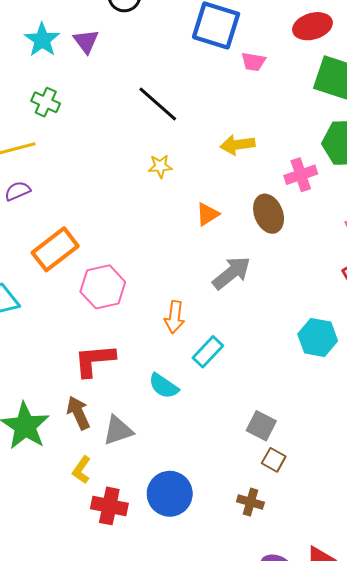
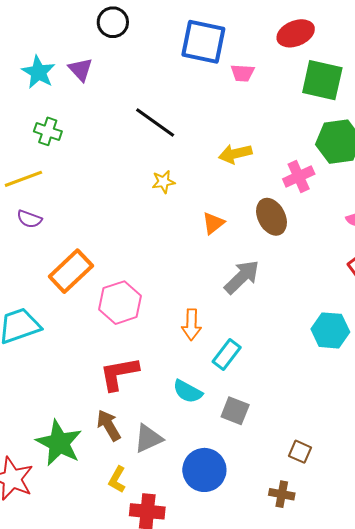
purple semicircle: (18, 191) -> (29, 219), turned -130
gray square: (261, 426) -> (235, 411), moved
blue circle: (170, 494) -> (204, 470), moved

